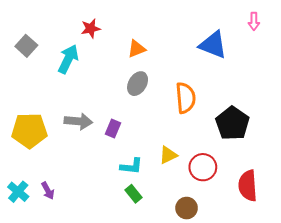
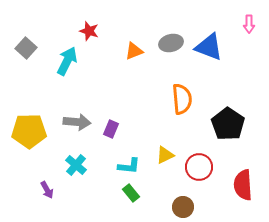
red star: (91, 28) -> (89, 31), turned 30
gray ellipse: (138, 84) -> (171, 43), moved, turned 45
cyan cross: (18, 192) -> (76, 165), moved

